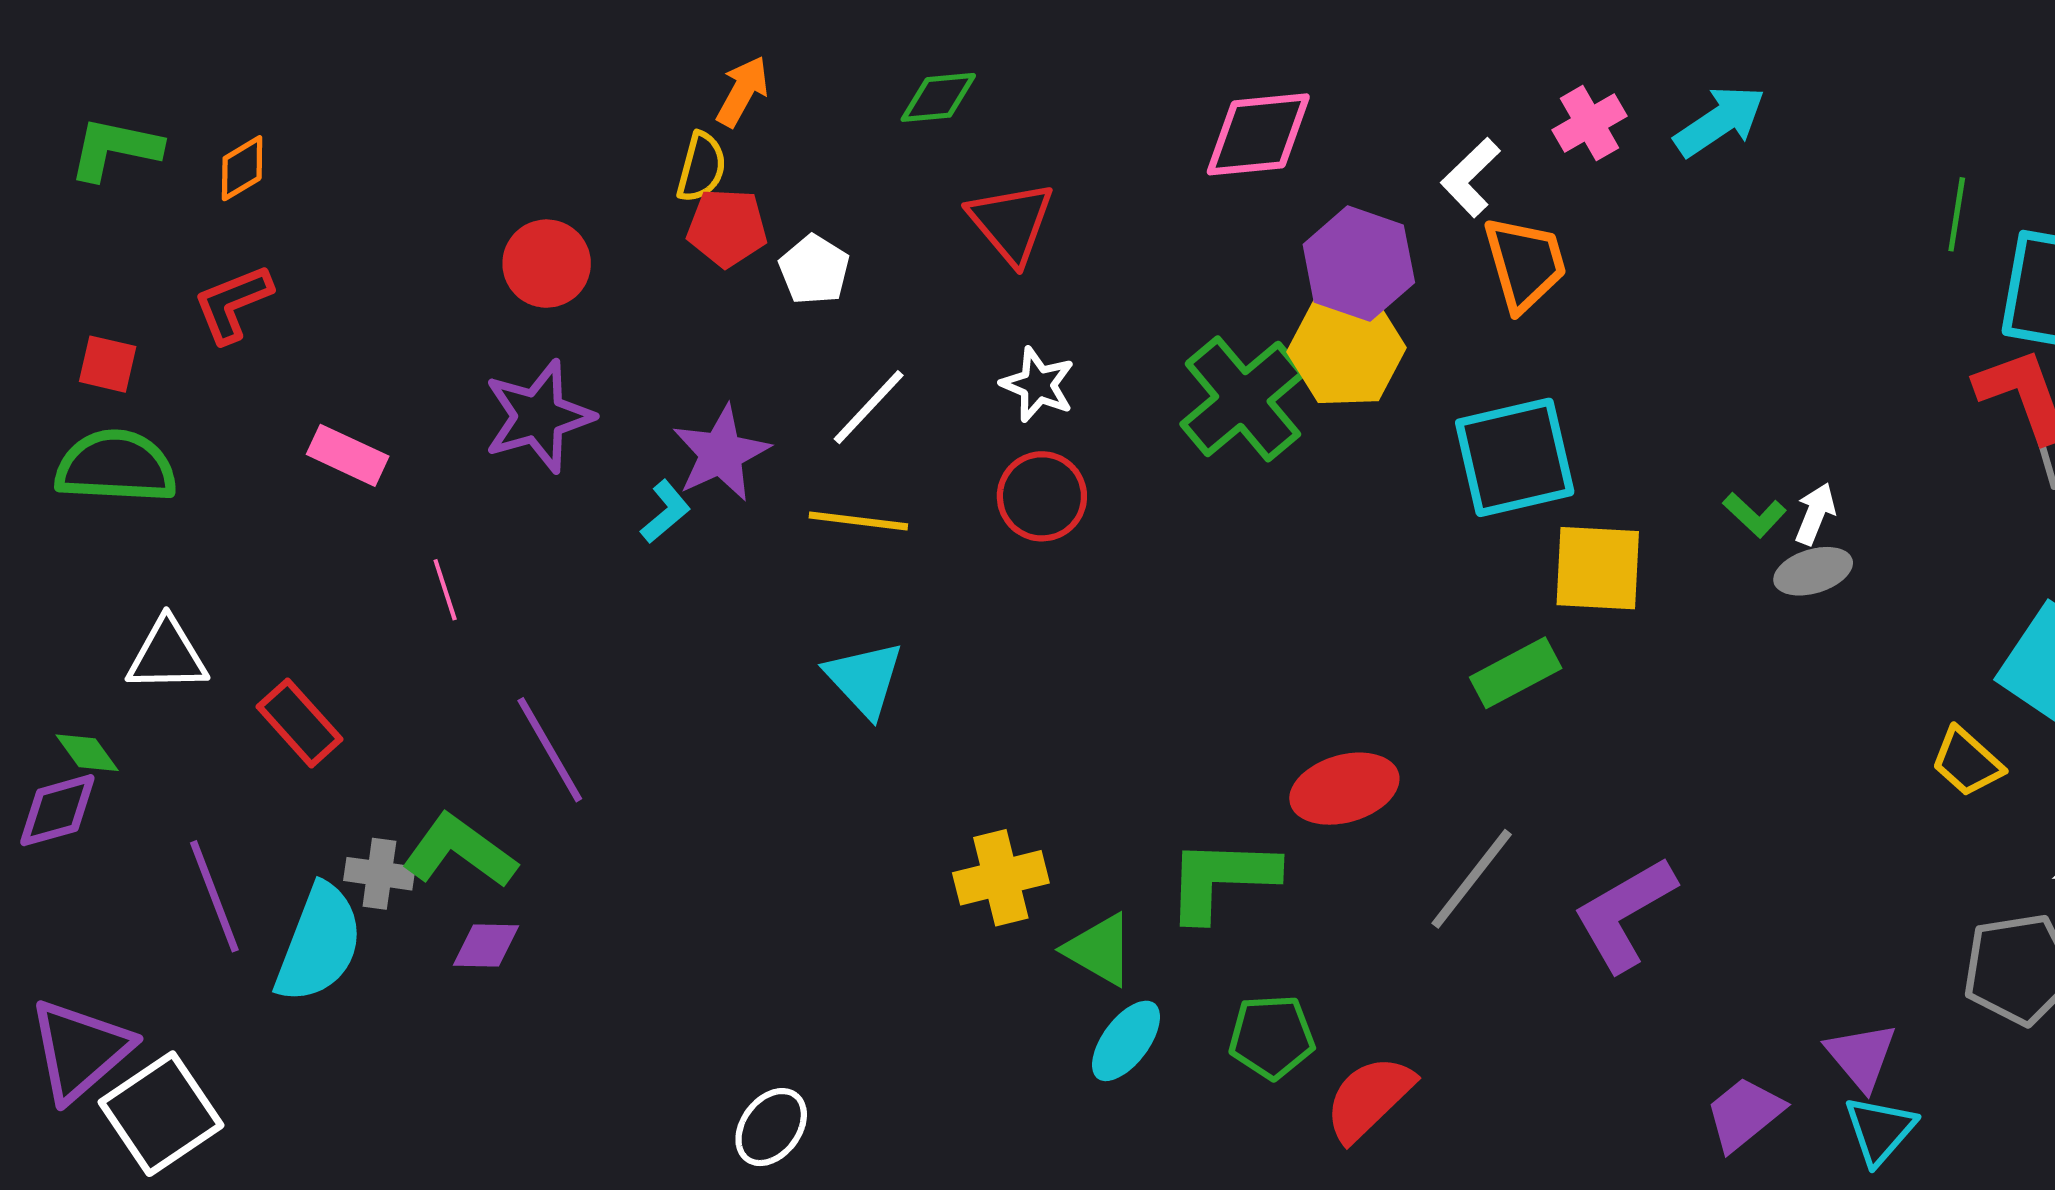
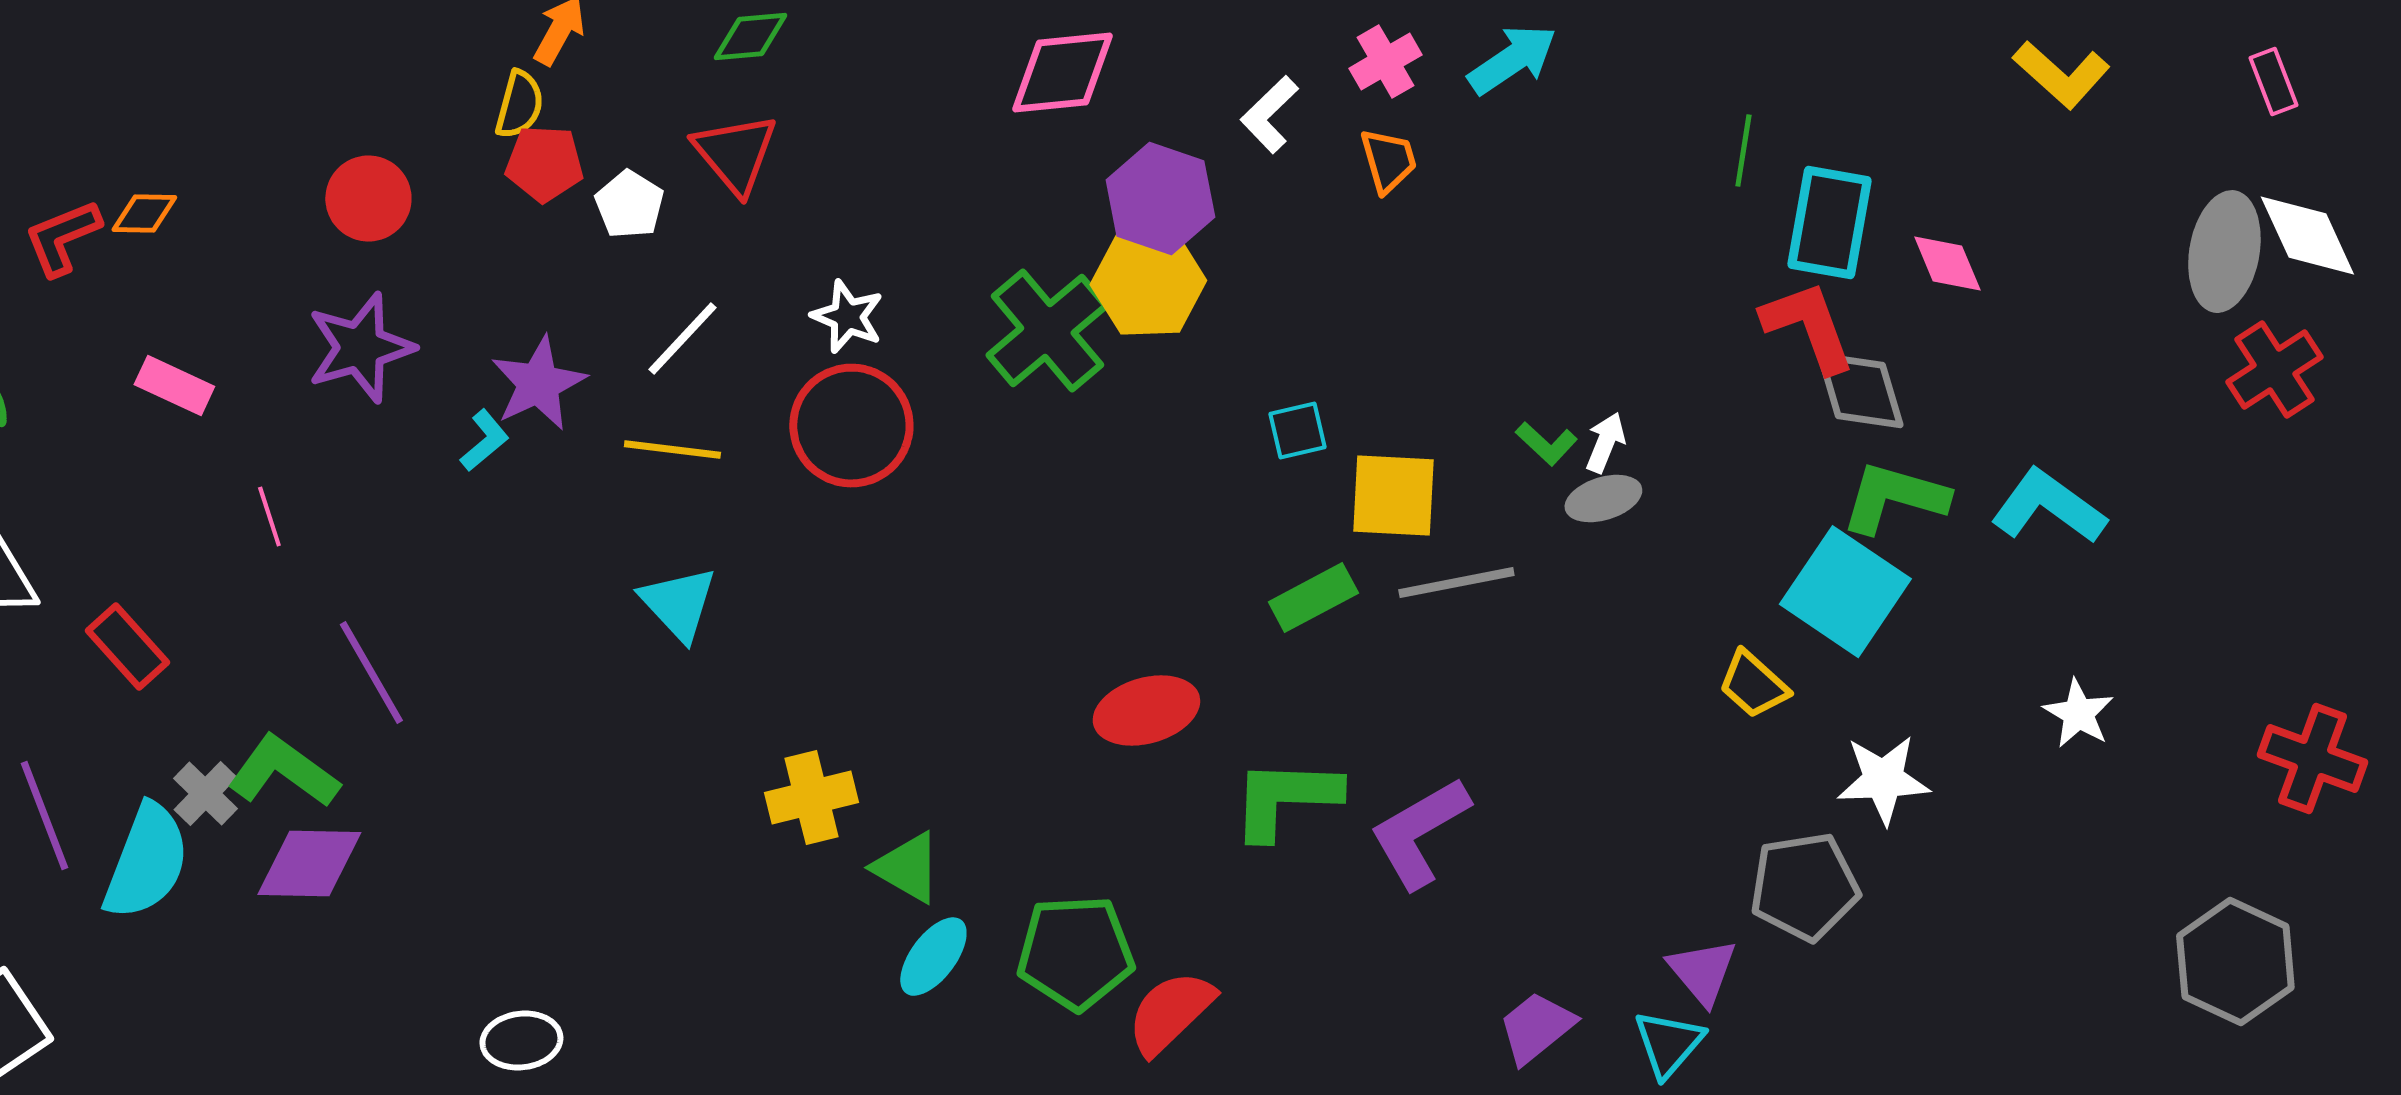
orange diamond: (242, 168) -> (144, 214), moved, turned 32
red triangle: (1011, 223) -> (735, 154), moved
orange trapezoid: (1525, 264) -> (1388, 161), moved, size x0.7
cyan square: (1515, 457) -> (1297, 431), moved, size x0.5
red circle: (1042, 496) -> (851, 426), size x1.4
gray cross: (379, 874) -> (205, 794), turned 36
green L-shape: (1221, 879) -> (1285, 799), moved
gray line: (1472, 879) -> (1456, 583), moved, turned 41
purple diamond: (486, 946) -> (309, 864), size x1.6
green pentagon: (1272, 1037) -> (1075, 953), size x1.4
purple triangle: (1861, 1056) -> (1702, 972), moved
white ellipse: (771, 1127) -> (521, 1041), moved, turned 46

